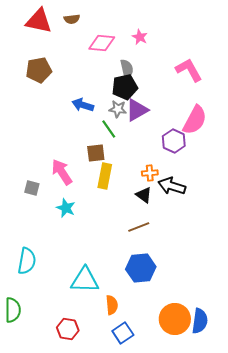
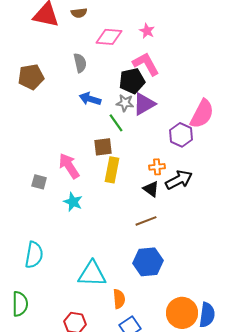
gray semicircle: (127, 69) -> (80, 63), moved
brown pentagon: (39, 70) -> (31, 77), moved
pink L-shape: (189, 70) -> (146, 64), moved
black arrow: (172, 186) -> (179, 180), turned 136

